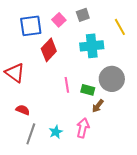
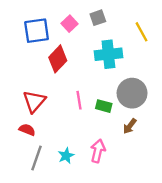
red triangle: (15, 73) -> (34, 101), moved, turned 35
brown arrow: (98, 106) -> (130, 126), moved

